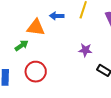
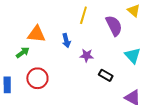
blue arrow: (57, 16) -> (66, 41), moved, turned -104

